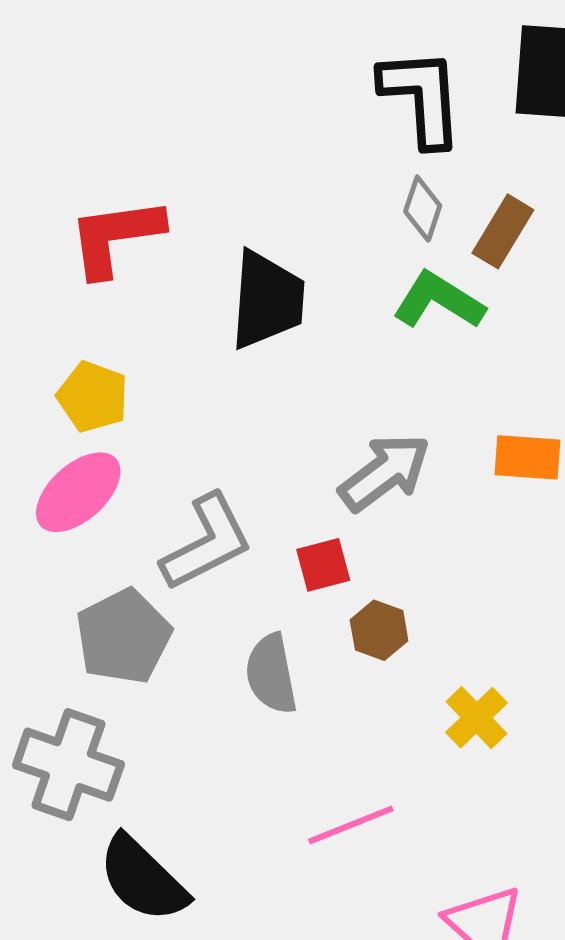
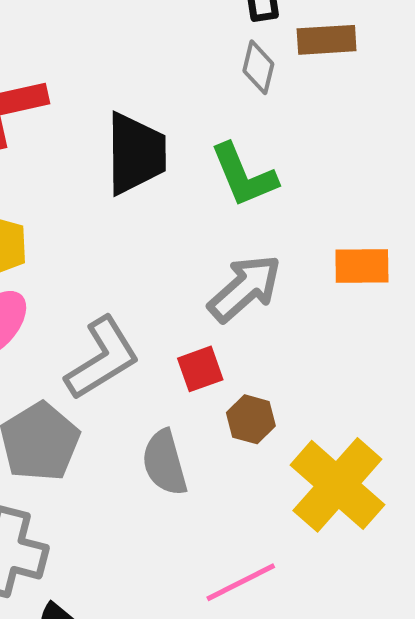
brown rectangle: (503, 231) -> (327, 40), moved, turned 60
green L-shape: (439, 301) -> (244, 175), moved, turned -140
yellow cross: (476, 718) -> (337, 485), size x1.8

